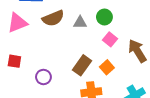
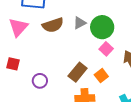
green circle: (104, 17) -> (102, 27), size x1.5
gray triangle: (80, 22) -> (80, 23), moved, turned -32
pink triangle: (17, 23) -> (18, 27), turned -30

